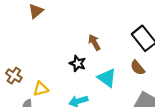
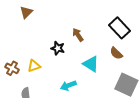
black star: (78, 63) -> (58, 48), moved
yellow triangle: (41, 89) -> (34, 66), moved

